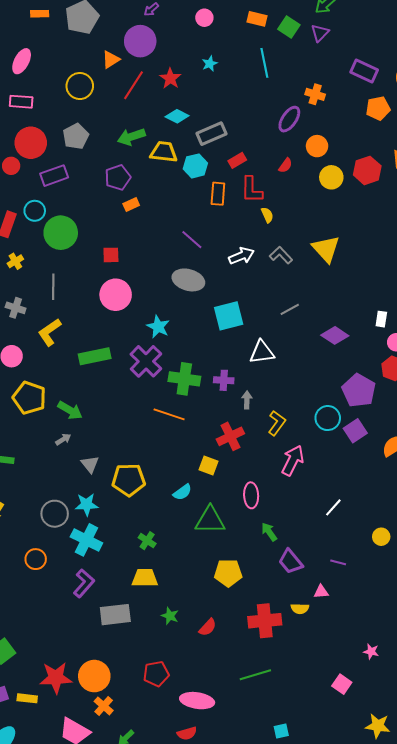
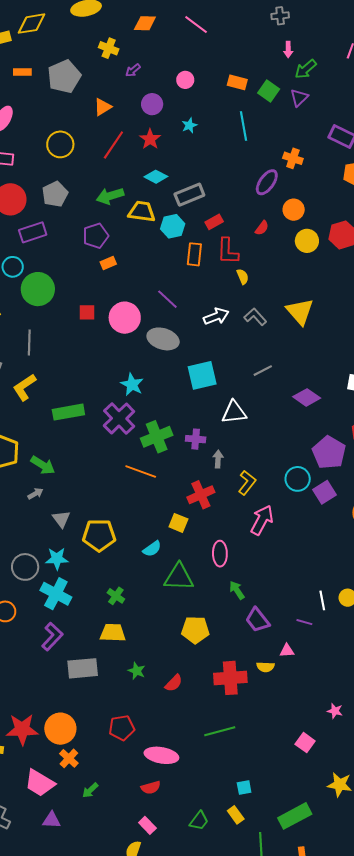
purple circle: (140, 41) -> (152, 104), moved, size x0.7
orange triangle: (111, 60) -> (103, 107), moved
pink circle: (116, 295) -> (125, 318), moved
green cross: (184, 379) -> (157, 437), turned -32
white line: (333, 507) -> (322, 600), moved, turned -54

